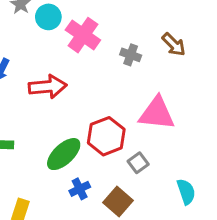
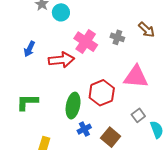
pink cross: (83, 35) -> (86, 42), moved
green ellipse: (64, 154) -> (73, 106), turned -35
gray square: (138, 163) -> (138, 115), moved

